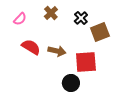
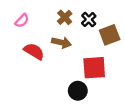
brown cross: (51, 13) -> (65, 17), moved
brown arrow: (57, 51) -> (61, 43), moved

